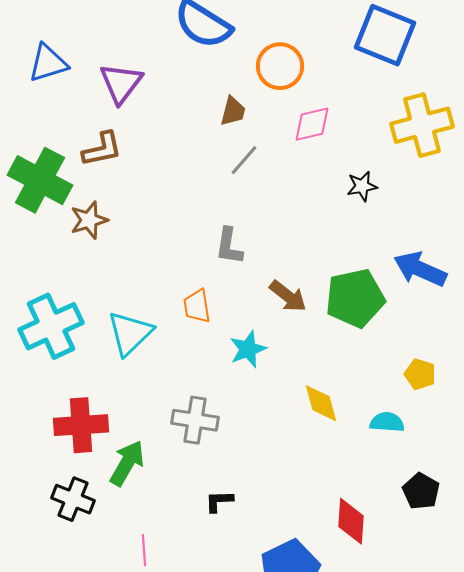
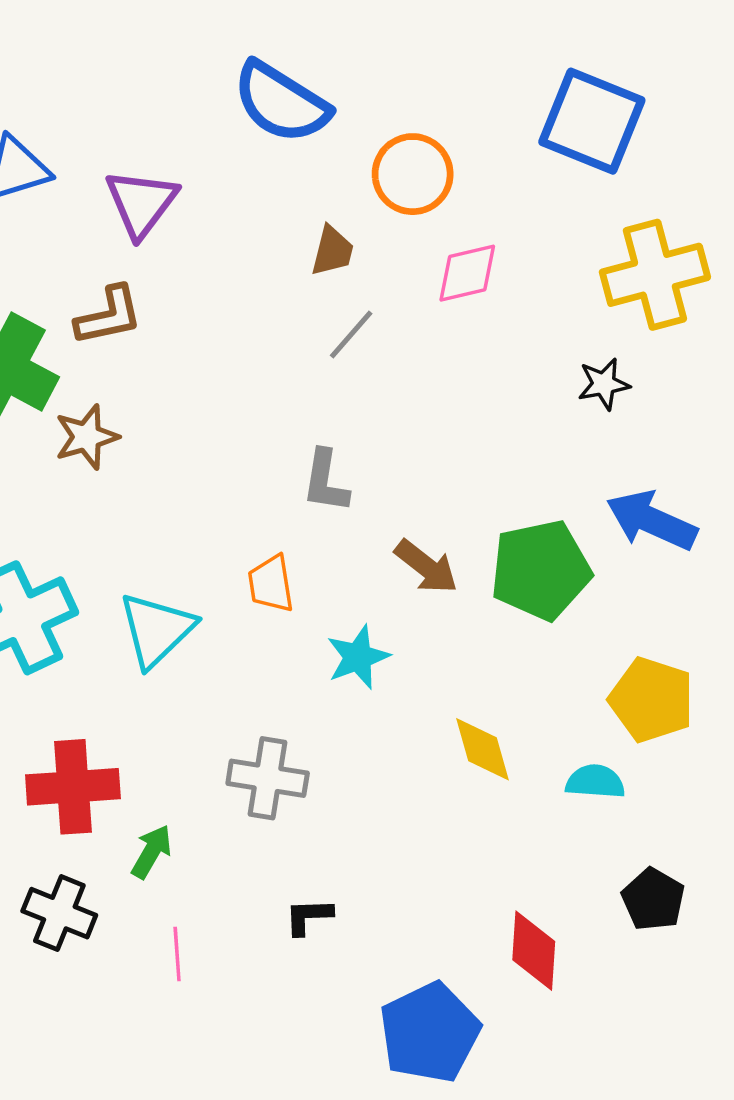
black star: (362, 186) -> (604, 384), moved
yellow pentagon: (420, 374) -> (652, 700), size x1.6
green arrow: (127, 463) -> (151, 852), size x0.7
pink line: (144, 550) -> (177, 954), moved

